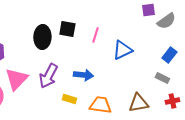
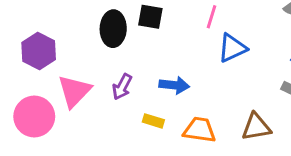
pink line: (95, 35) -> (211, 17), moved
purple arrow: (48, 76) -> (122, 87), size x0.7

